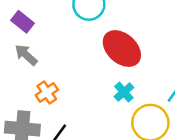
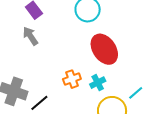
orange cross: (47, 93) -> (72, 79), moved

